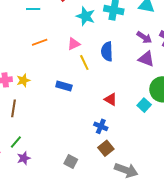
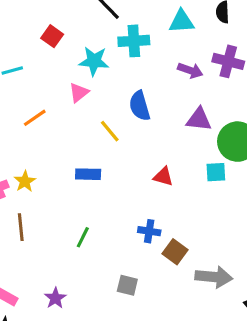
pink triangle: (74, 44) -> (79, 92), moved
purple triangle: (146, 59) -> (199, 119), moved
cyan square: (144, 105) -> (216, 172), turned -32
blue cross: (101, 126) -> (149, 231), moved
green line: (16, 142) -> (83, 237), moved

